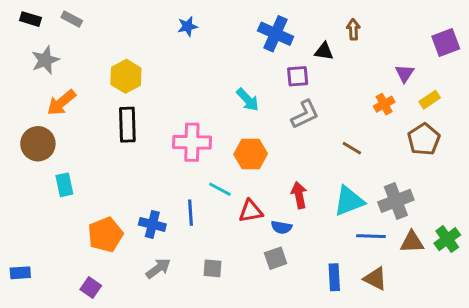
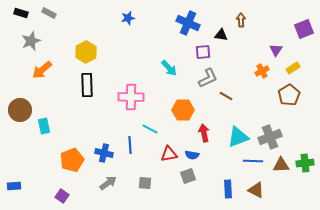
brown circle: (38, 144) -> (20, 110), moved
brown line: (352, 148) -> (226, 96), moved
orange hexagon: (251, 154) -> (183, 110), moved
red triangle: (251, 211) -> (169, 154), moved
green cross: (447, 239) -> (305, 163), turned 30

